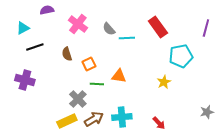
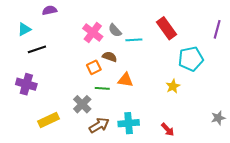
pink cross: (78, 24) -> (93, 32), moved
brown semicircle: (67, 54) -> (110, 57), moved, turned 128
yellow rectangle: (67, 121) -> (48, 120), moved

